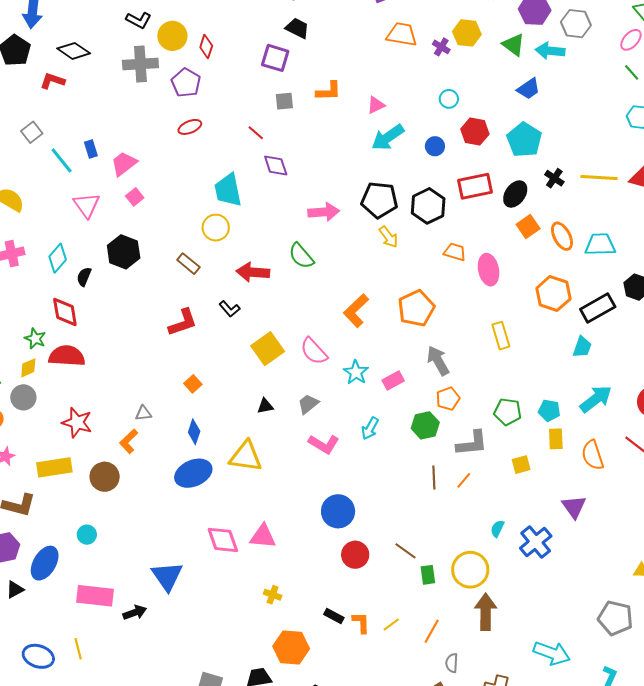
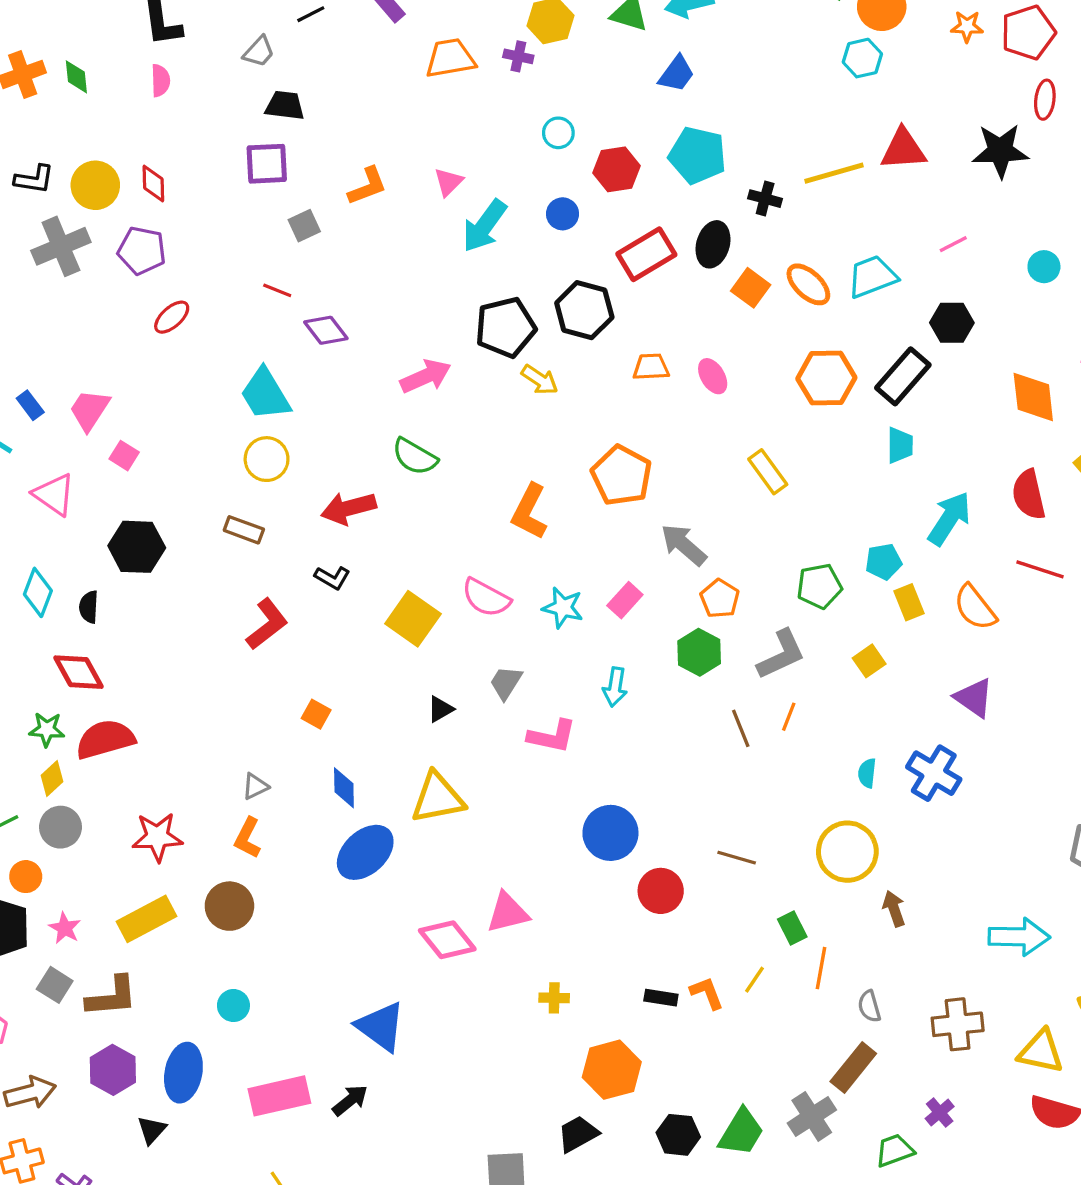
pink ellipse: (489, 270) -> (713, 376), size x0.7
green rectangle: (428, 575) -> (792, 928), moved
brown arrow: (486, 612) -> (894, 909), size x0.6

